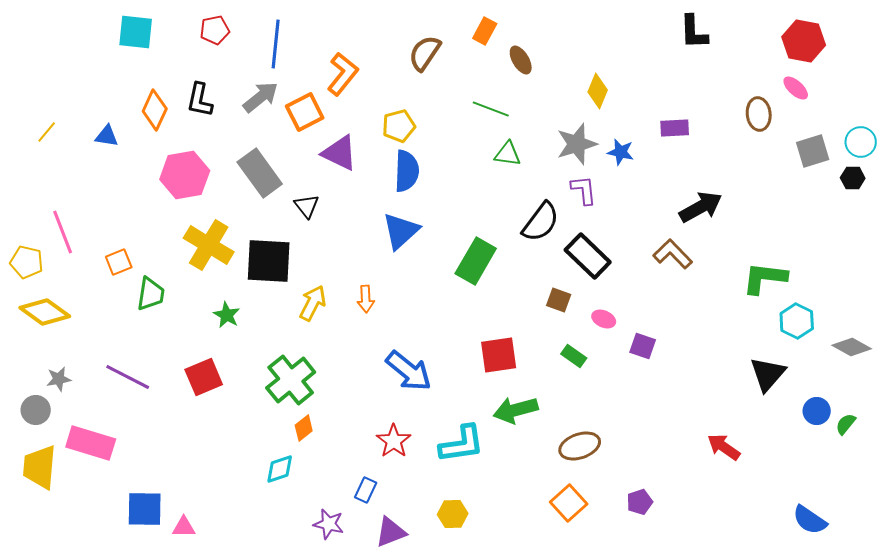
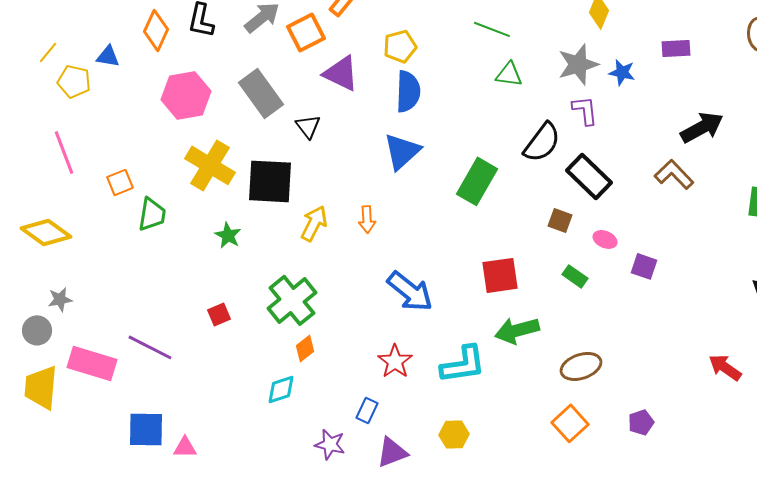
yellow pentagon: (27, 262) -> (74, 81), moved
purple line: (128, 377) -> (150, 347), moved
red square: (204, 377) -> (219, 314), moved, size x0.6

